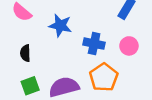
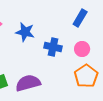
orange pentagon: (104, 77) -> (86, 76), moved

